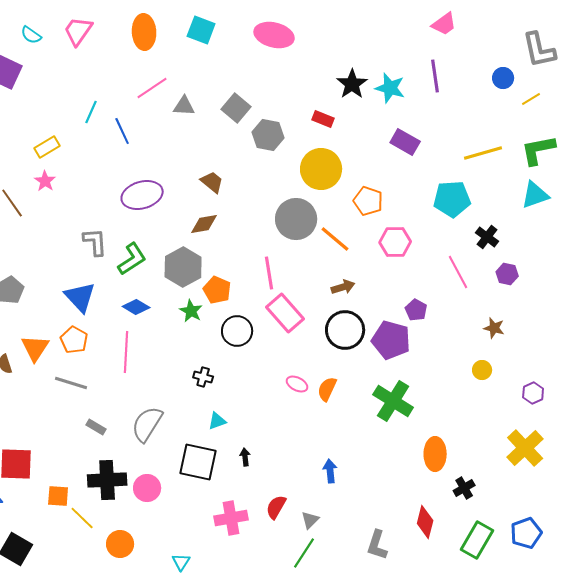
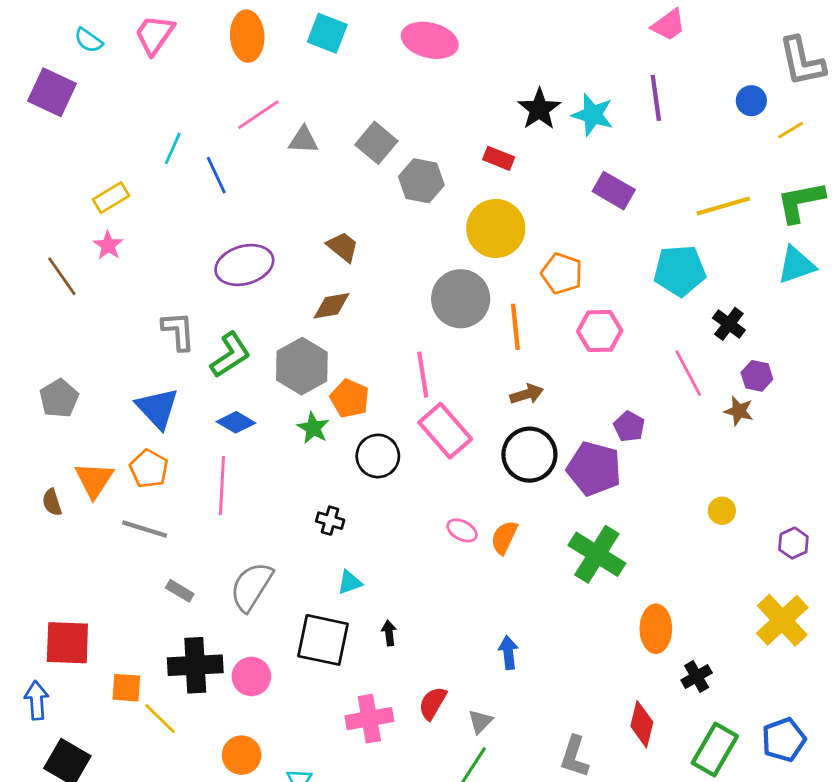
orange line: (335, 239) -> (515, 327), turned 44
brown star: (494, 328) -> (739, 411), moved
orange circle: (120, 544) -> (242, 755), moved

